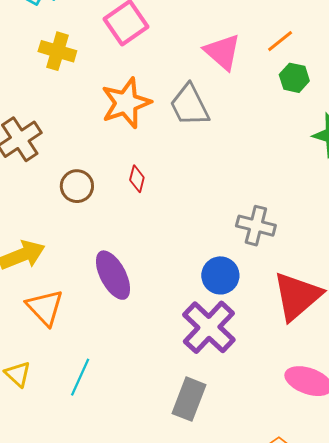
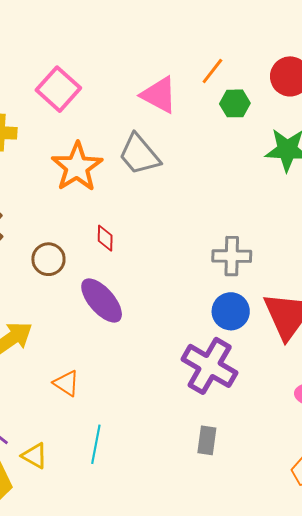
purple ellipse: (113, 275) -> (102, 301), moved
blue circle: (220, 275) -> (231, 311), moved
orange triangle: (45, 308) -> (66, 383), moved, size x0.7
gray rectangle: (189, 399) -> (207, 440), size x0.7

